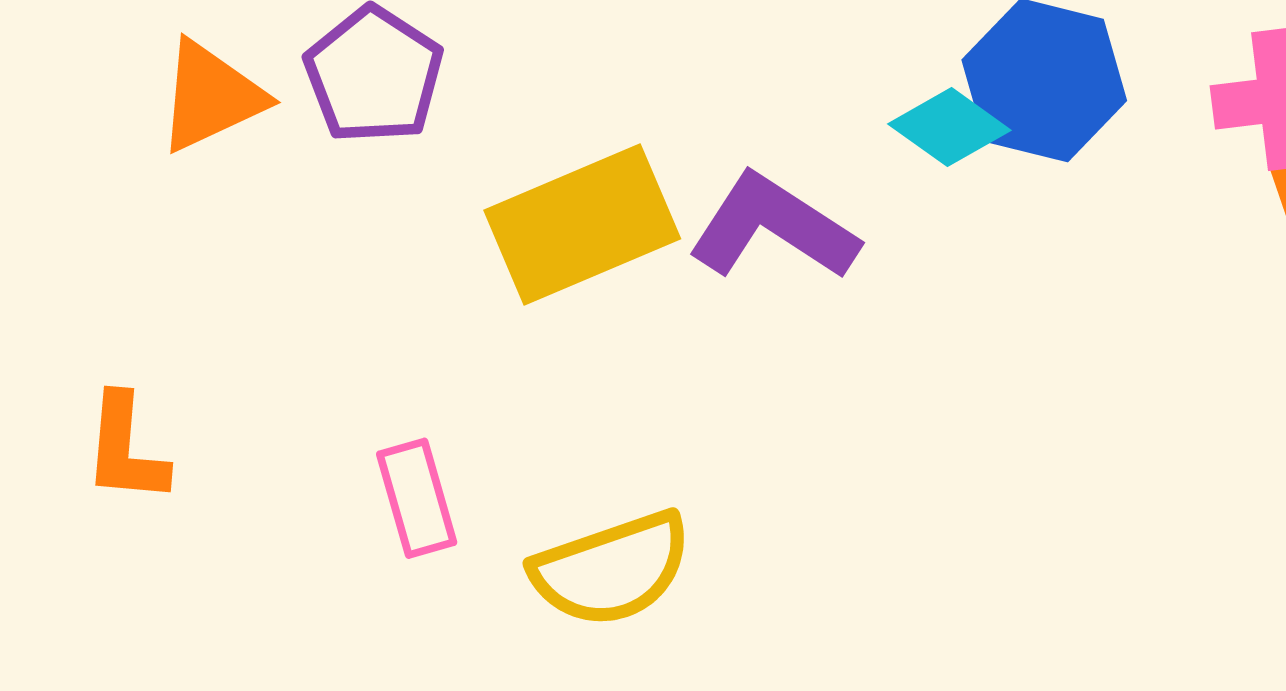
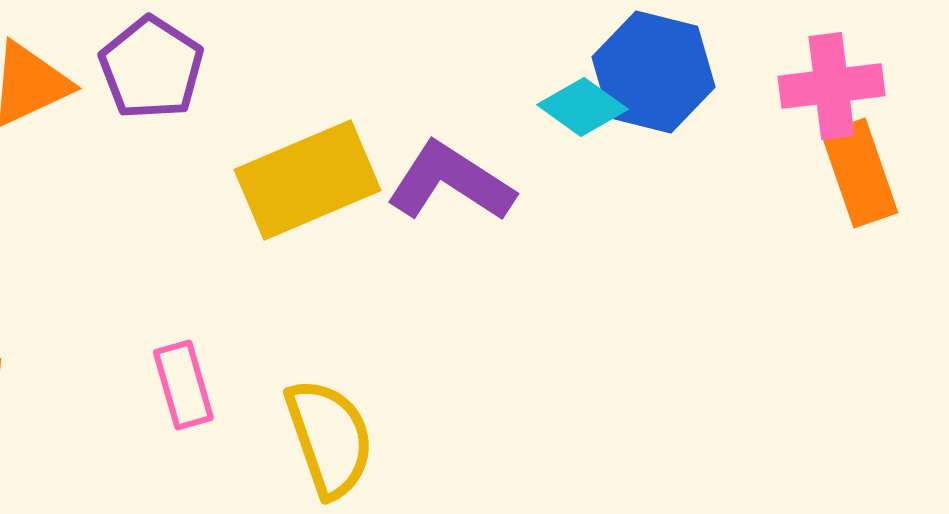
yellow semicircle: (612, 569) -> (329, 438), turned -90

